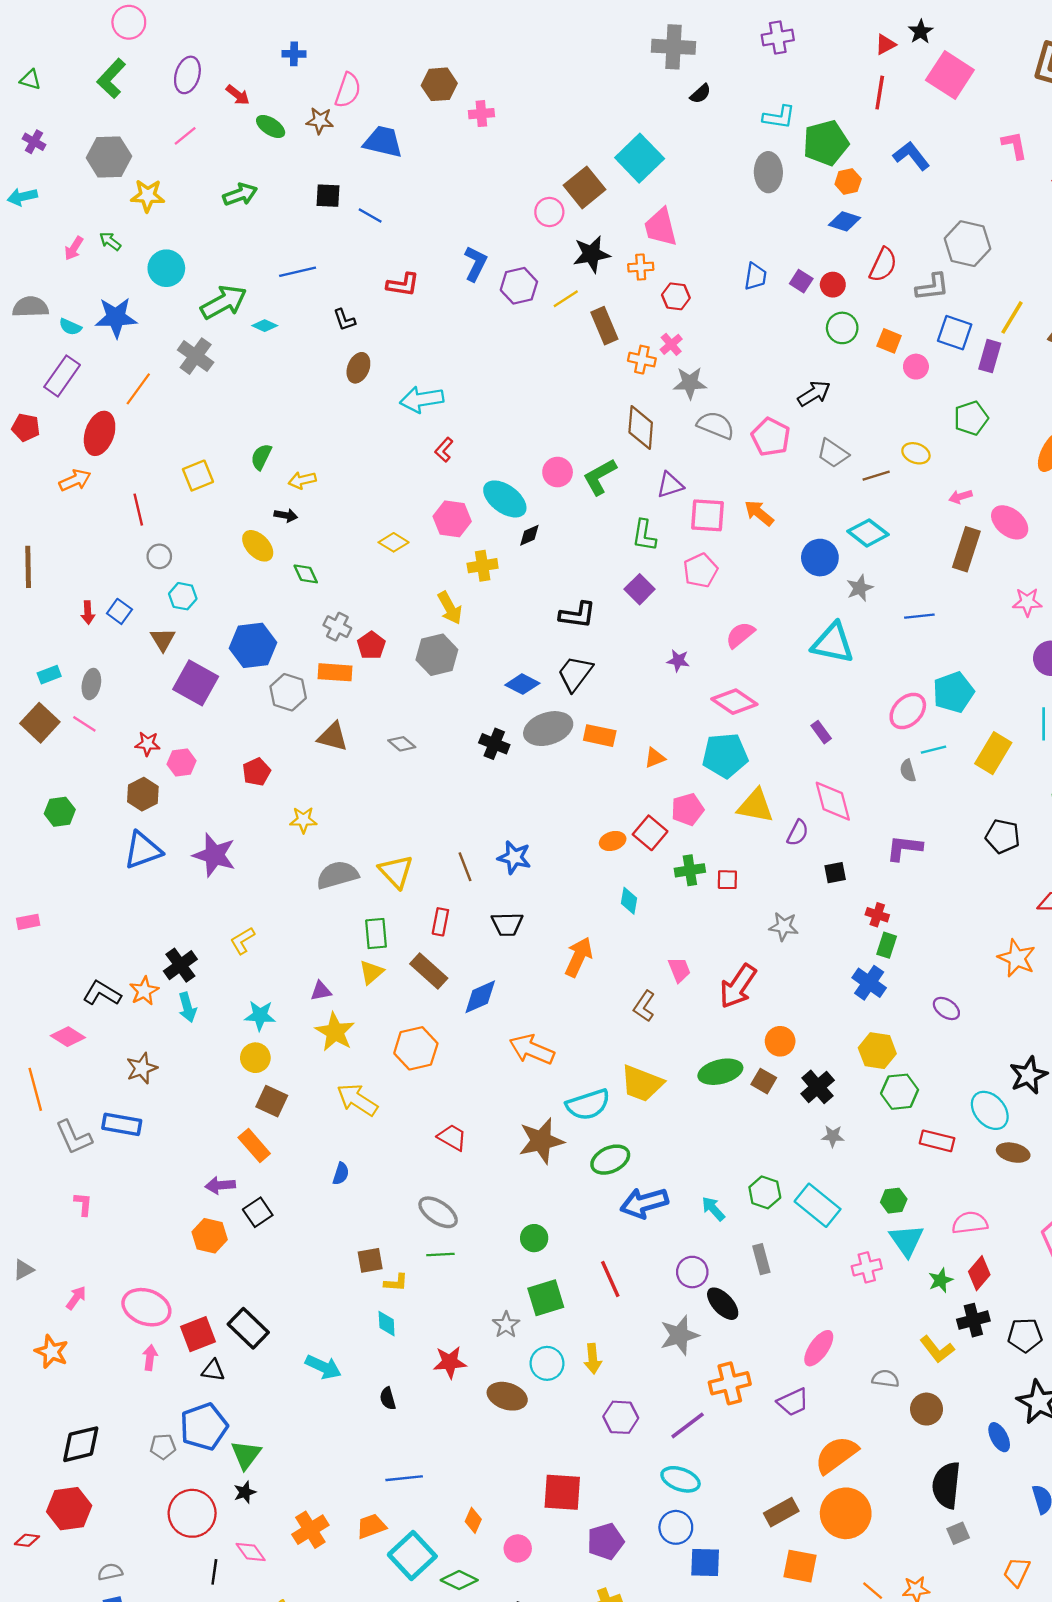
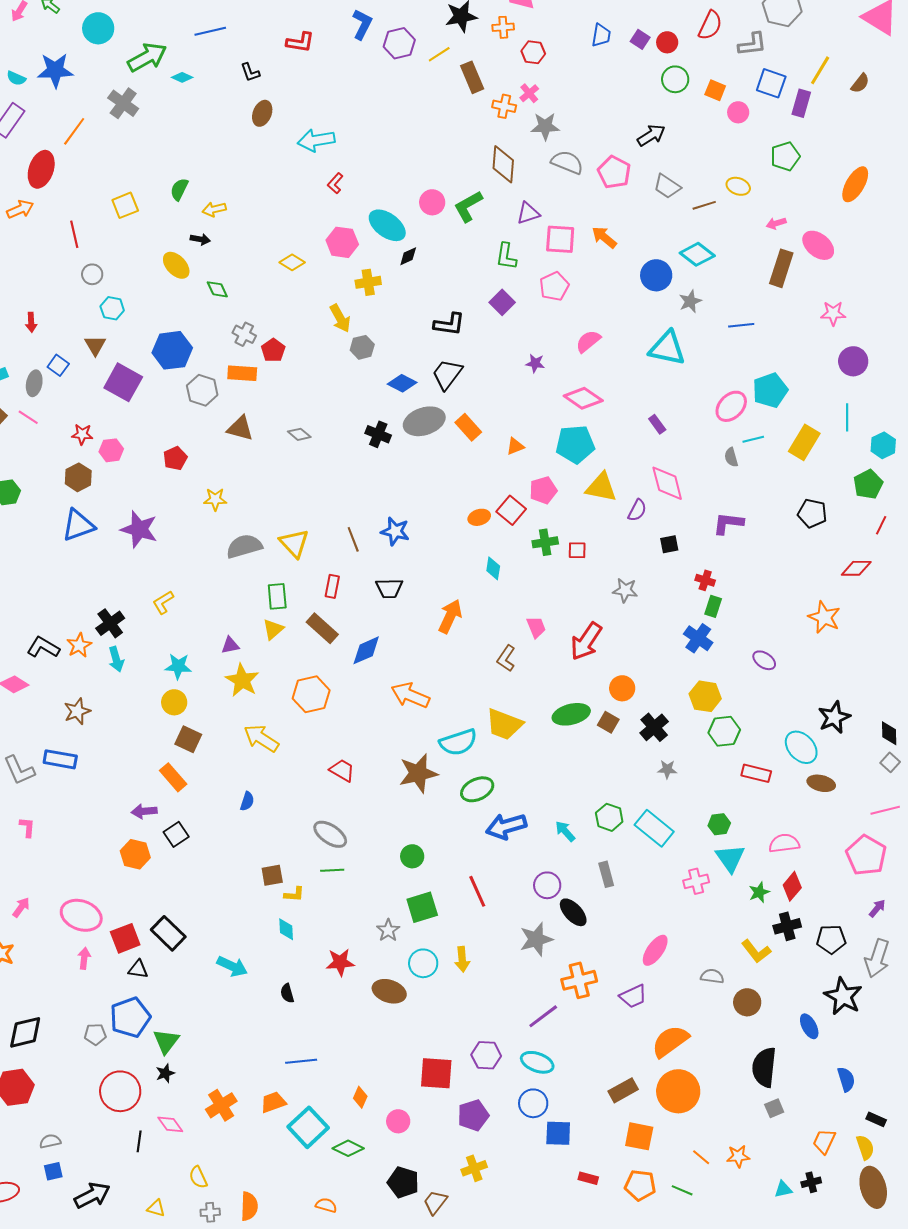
blue square: (119, 611) -> (58, 365), moved
gray hexagon: (437, 655) -> (362, 347), moved, size x0.7
orange rectangle: (600, 736) -> (468, 427), turned 36
purple hexagon: (621, 1417) -> (486, 1055), moved

